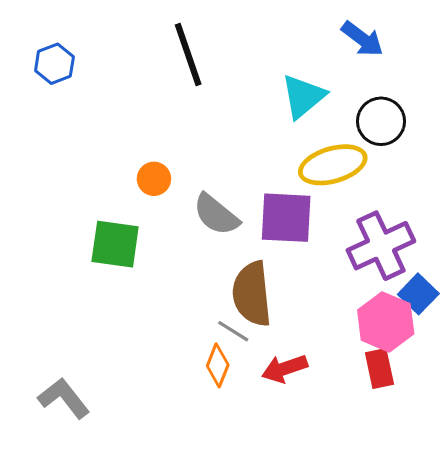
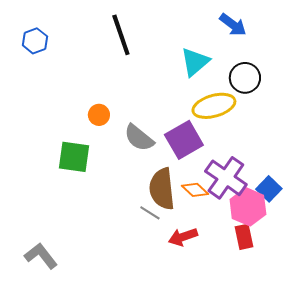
purple square: (286, 218) -> (184, 140), turned -33
purple cross: (381, 246) -> (226, 178), moved, turned -30
orange diamond: (218, 365) -> (195, 190), moved, turned -68

